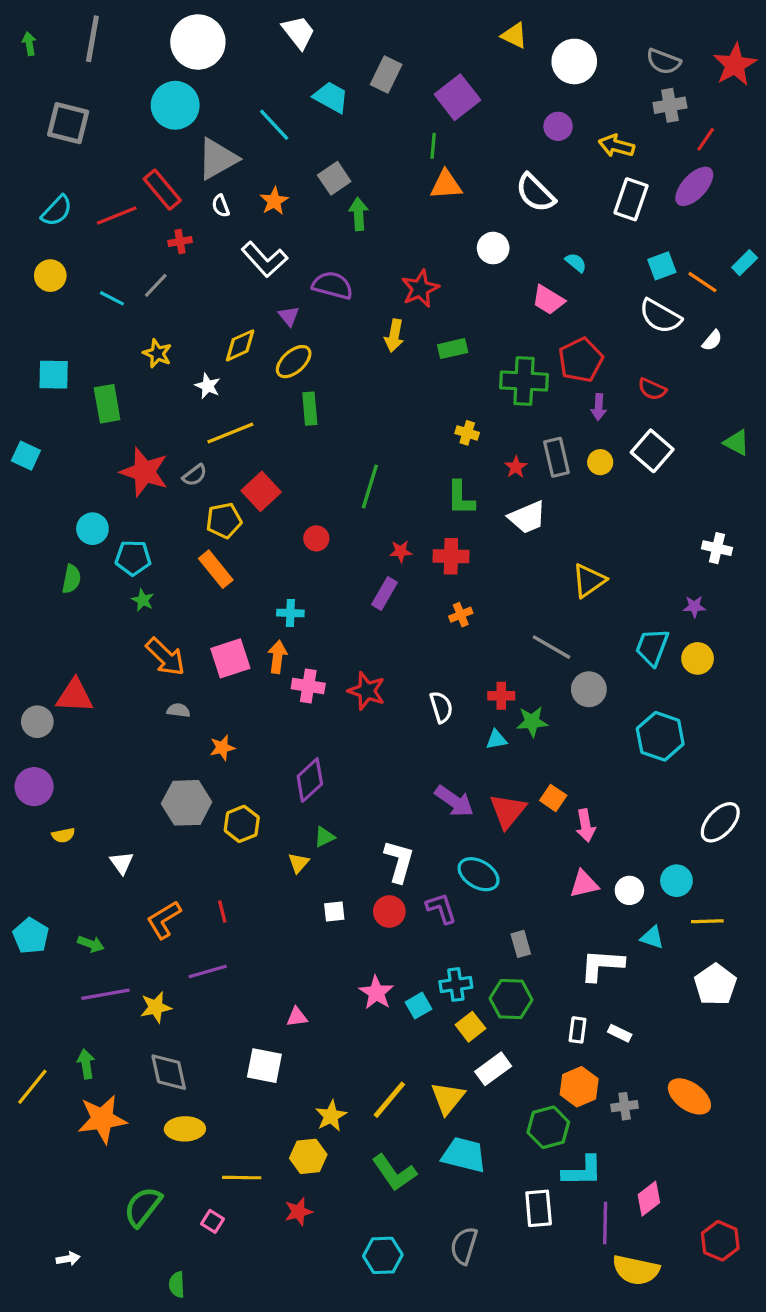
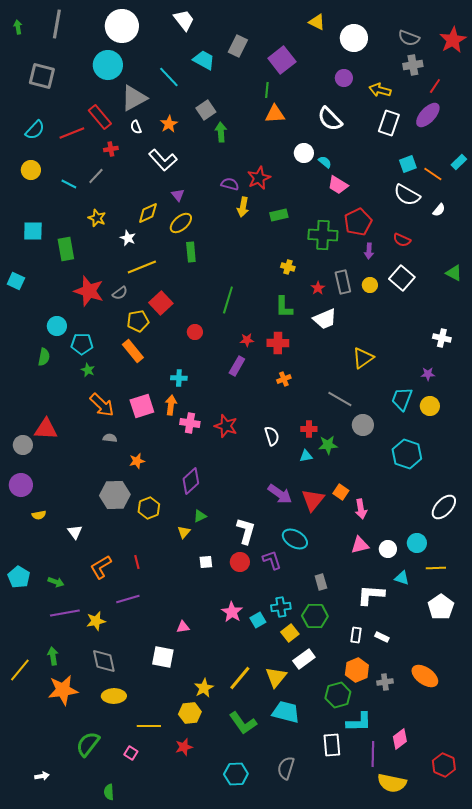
cyan semicircle: (576, 263) -> (325, 162), moved
purple semicircle: (333, 285) -> (230, 184), moved, size x0.7

